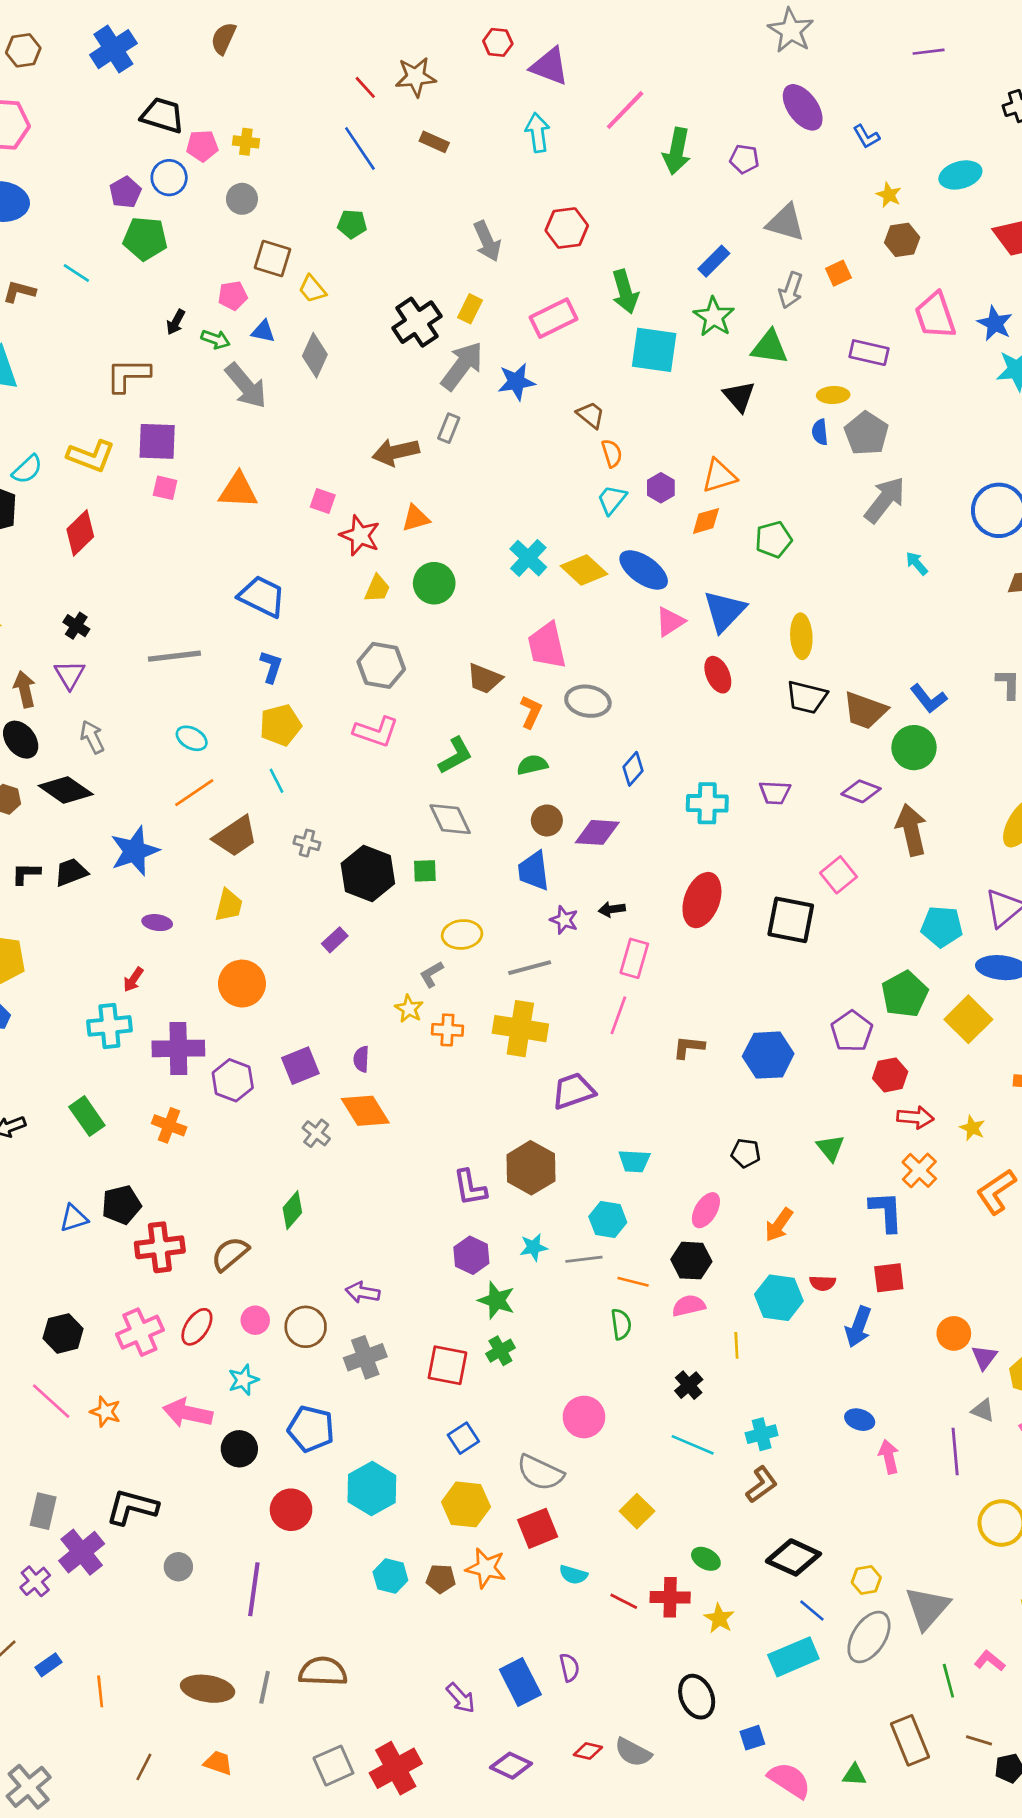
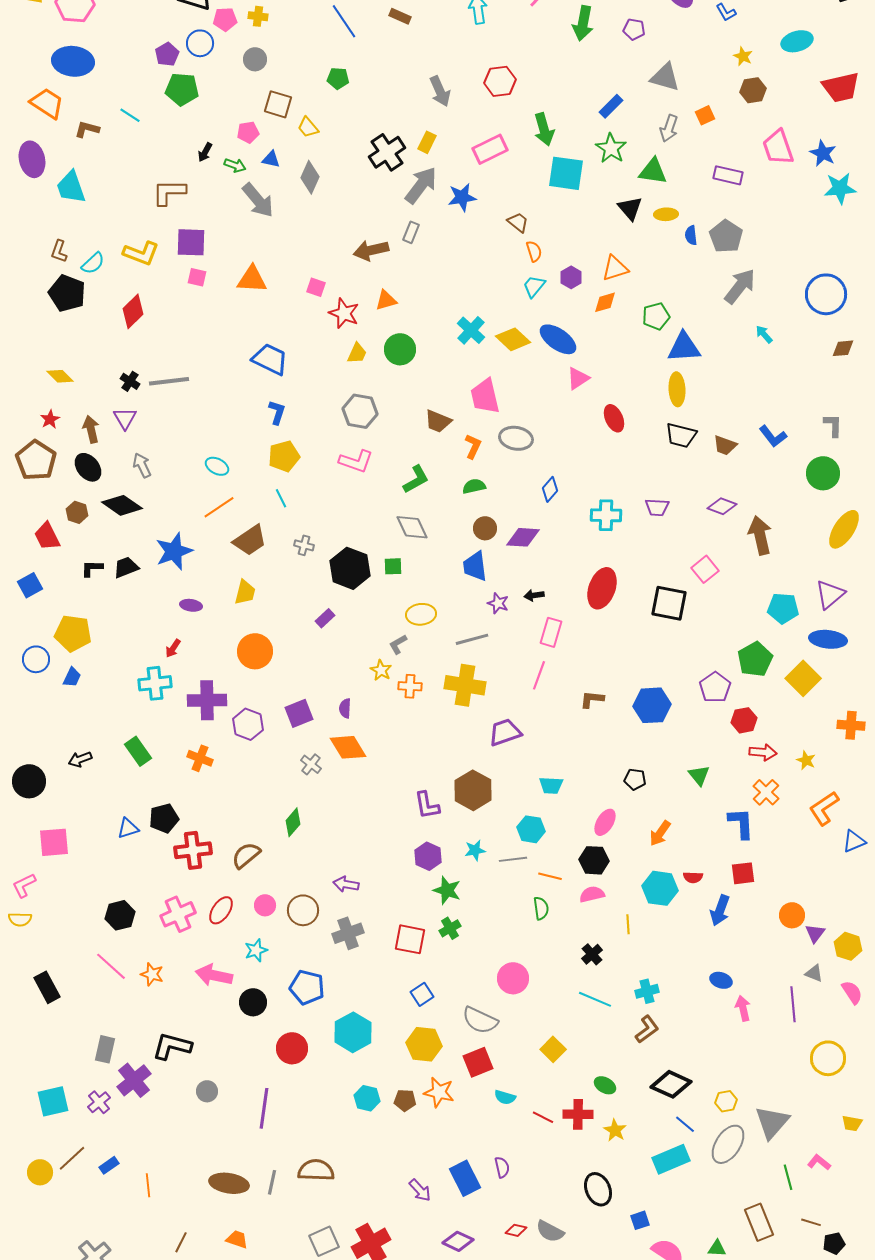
yellow ellipse: (833, 395) -> (666, 214), moved
blue triangle: (724, 611) -> (684, 347), moved, turned 42
gray line: (174, 656) -> (169, 381), moved
brown trapezoid: (865, 710) -> (725, 445), size x0.7
green circle: (914, 748) -> (823, 473), moved

